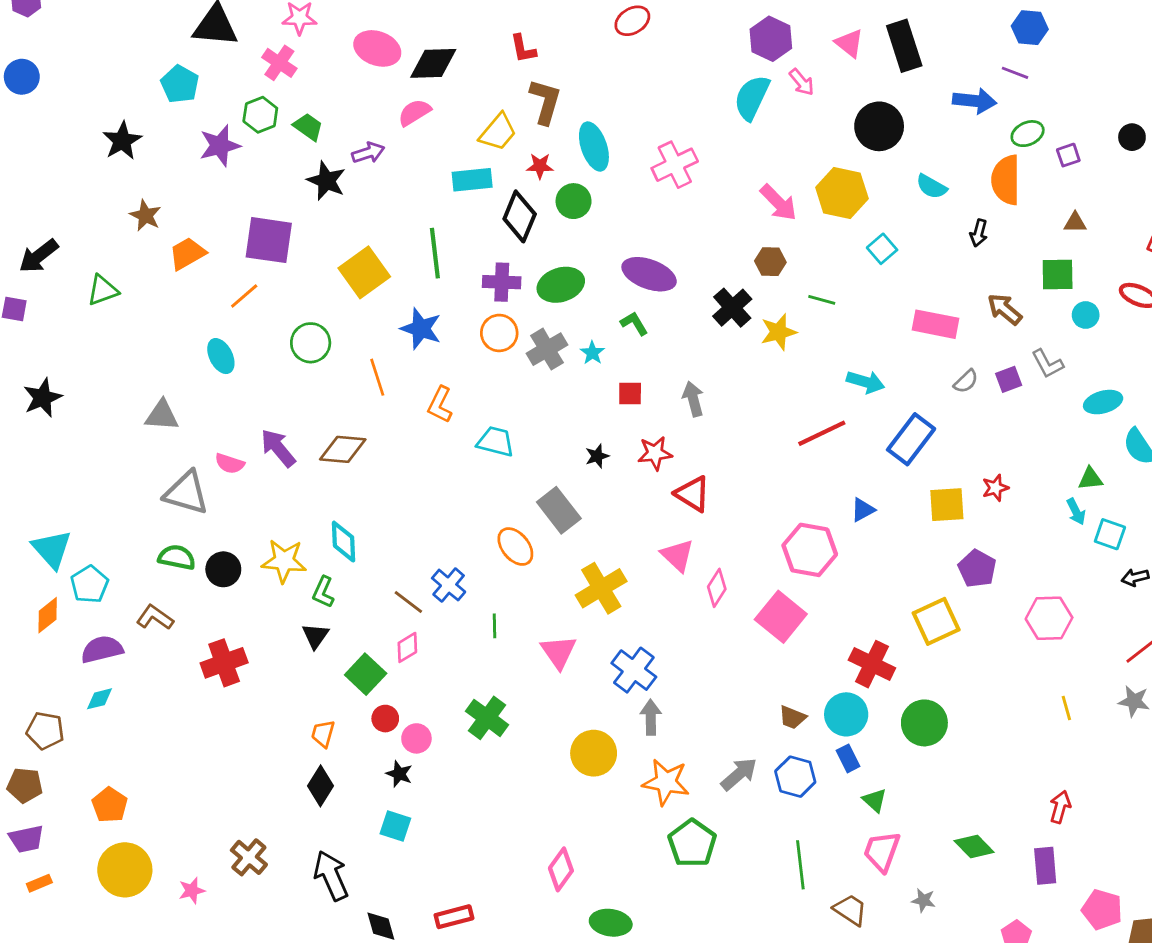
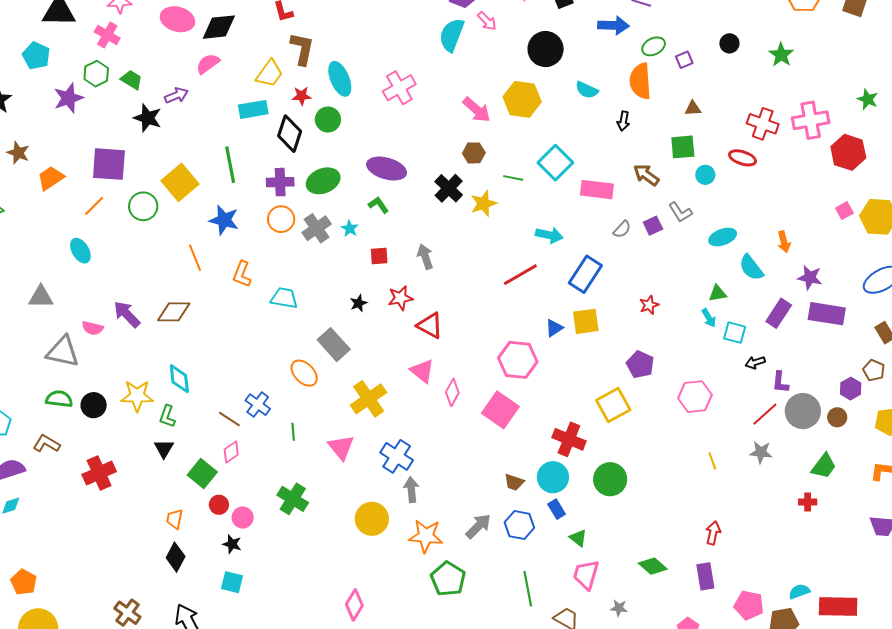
cyan square: (882, 249) -> (555, 163), moved, size x1.6
green circle: (311, 343) -> (143, 206), moved
yellow square: (947, 505) -> (586, 321), moved

